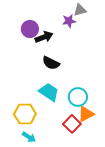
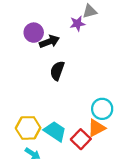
black semicircle: (51, 63) -> (57, 71), turned 84
cyan trapezoid: (49, 92) -> (55, 131), moved
cyan circle: (78, 97) -> (102, 109), moved

